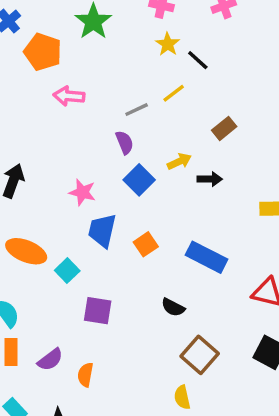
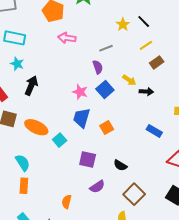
yellow star: (168, 44) -> (123, 24), moved
yellow line: (174, 93) -> (146, 45), moved
yellow arrow: (179, 161) -> (129, 80), turned 56
pink star: (82, 192) -> (80, 92), moved
blue rectangle: (207, 257) -> (154, 131), moved, size x0.7
purple square: (98, 311) -> (88, 159), moved
purple semicircle: (50, 360) -> (97, 187), moved

